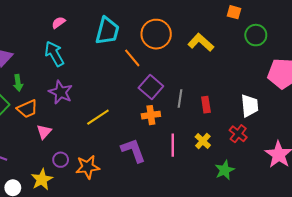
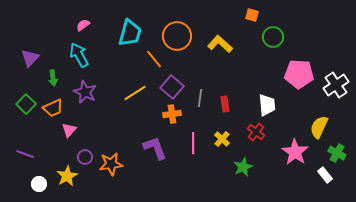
green arrow: (18, 83) -> (53, 78), moved
yellow line: (98, 117) -> (135, 93), moved

